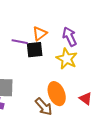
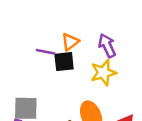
yellow star: (67, 59) -> (103, 73), turned 30

